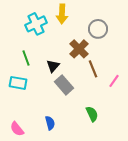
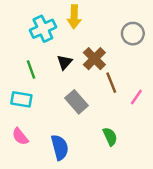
gray circle: (98, 29) -> (133, 34), moved
black triangle: (53, 66) -> (65, 62), moved
blue semicircle: (50, 123) -> (60, 147), size x1.5
pink semicircle: (17, 129) -> (20, 137), moved

